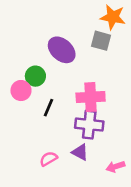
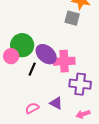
purple ellipse: (62, 50) -> (46, 54), moved
green circle: (35, 76) -> (22, 45), size x1.5
purple cross: (89, 125) -> (80, 84), moved

